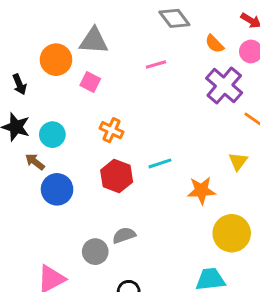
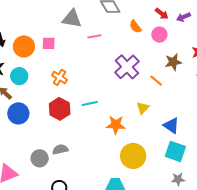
gray triangle: (94, 41) -> (72, 19), moved
orange circle: (56, 60) -> (24, 46), moved
pink square: (90, 82) -> (49, 43), turned -32
purple cross: (224, 86) -> (127, 67), moved

